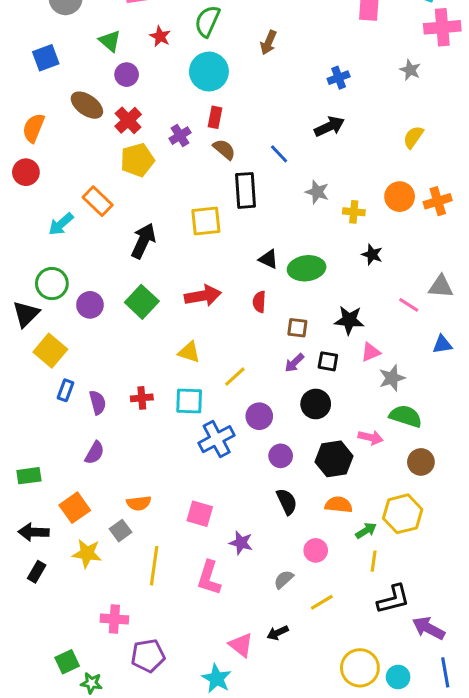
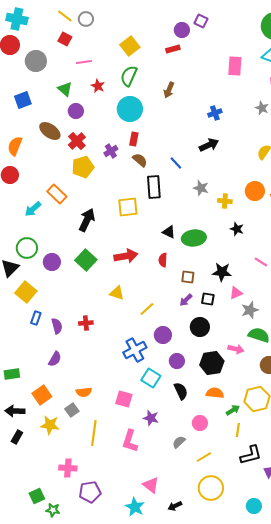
cyan square: (189, 401) -> (151, 378), moved, turned 30
black arrow: (278, 633) -> (175, 506), moved
yellow circle: (360, 668) -> (211, 488), moved

